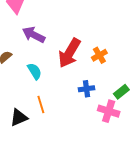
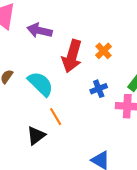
purple arrow: (34, 35) -> (39, 31), moved
cyan semicircle: (34, 71) -> (41, 84), size x1.5

